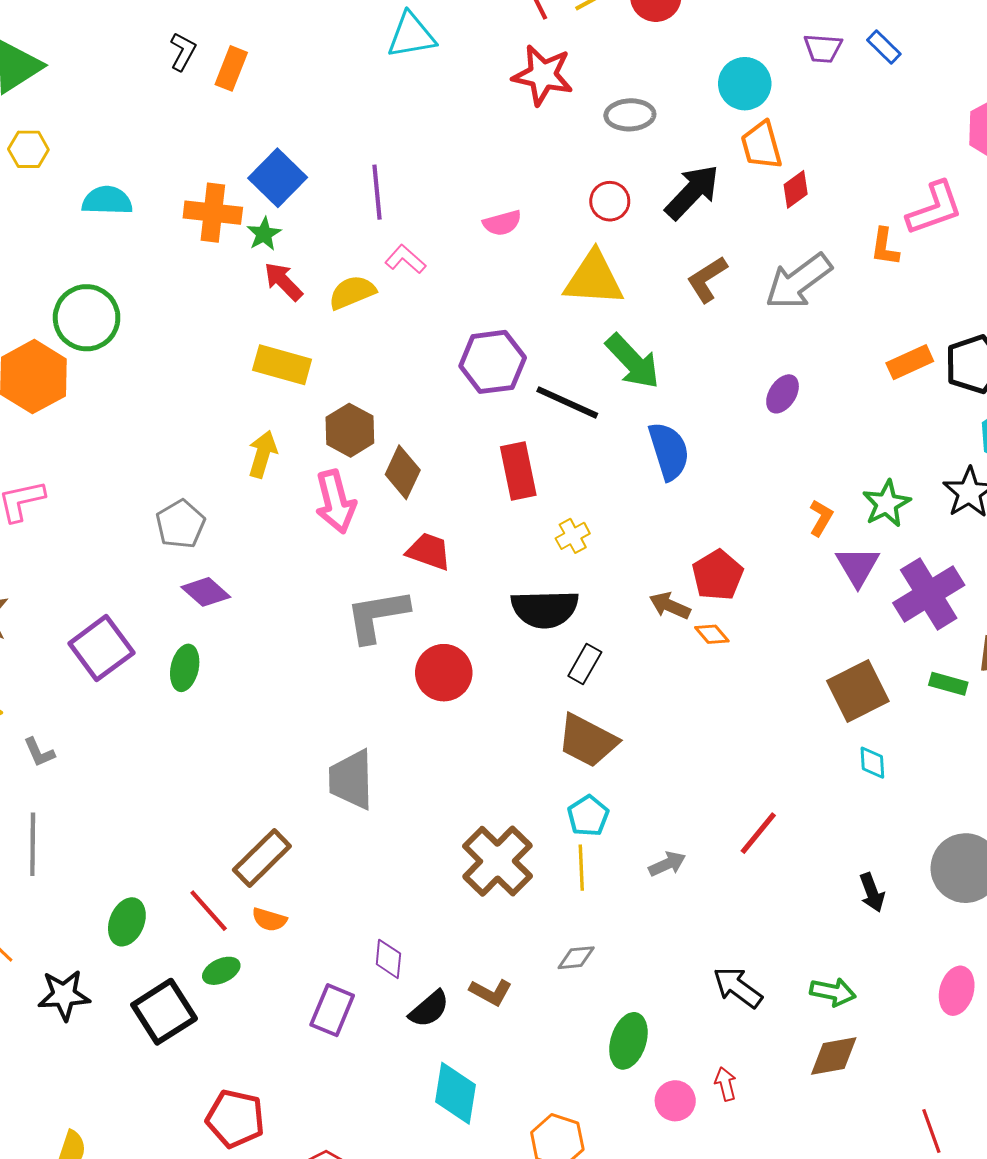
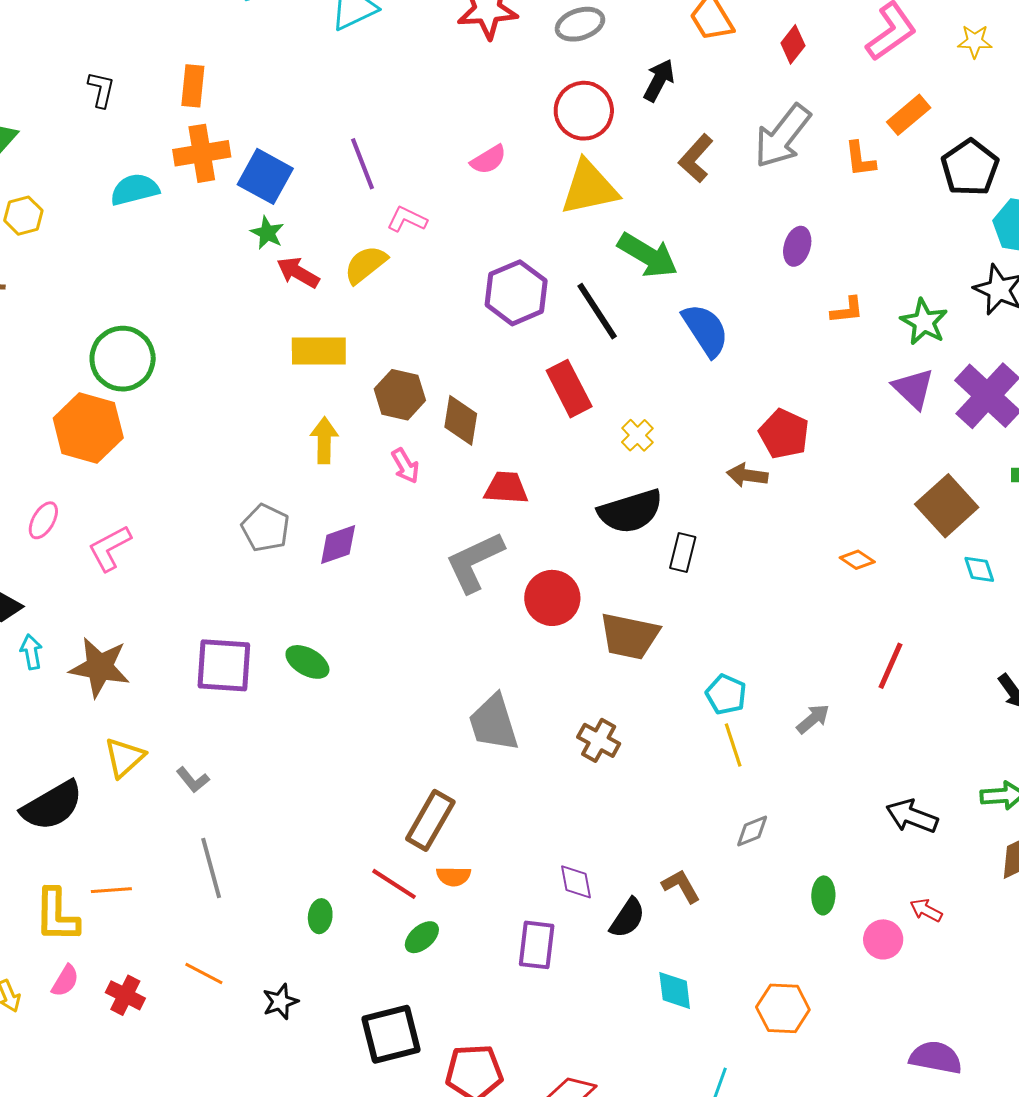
black L-shape: (183, 52) -> (101, 90), moved
red diamond: (796, 189) -> (793, 44), moved
black arrow: (692, 192) -> (659, 80), size x0.7
cyan semicircle: (107, 201) -> (135, 189), moved
red circle: (610, 201) -> (584, 111), size x1.5
orange cross: (213, 213) -> (202, 153), moved
orange L-shape: (885, 247) -> (860, 159), moved
orange rectangle: (910, 362) -> (909, 115), moved
black line: (567, 402) -> (597, 311), turned 48
pink arrow: (335, 502) -> (405, 466), size x0.6
orange L-shape: (821, 518) -> (847, 310), moved, turned 69
purple diamond: (206, 592) -> (338, 545), moved, turned -45
orange diamond: (712, 634) -> (857, 560), moved
purple square: (101, 648) -> (224, 665), turned -34
green ellipse: (185, 668) -> (307, 662), turned -57
brown trapezoid: (587, 741) -> (629, 636), moved
brown cross: (497, 861) -> (599, 740), moved, size x0.6
green ellipse: (127, 922) -> (320, 916), size x0.7
brown L-shape: (491, 992) -> (681, 886), turned -132
black star: (64, 995) -> (280, 1002), size x0.7
black square: (164, 1012) -> (391, 1034), moved, turned 34
green ellipse: (628, 1041) -> (823, 895), size x0.7
red arrow: (726, 1084) -> (926, 910), turned -32
cyan diamond: (456, 1093) -> (675, 990), size x0.7

